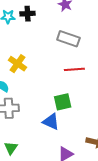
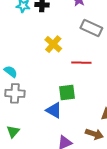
gray rectangle: (68, 39) -> (91, 28), moved
yellow cross: (18, 64) -> (53, 44), moved

